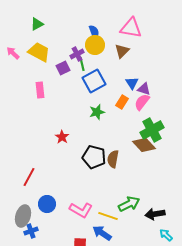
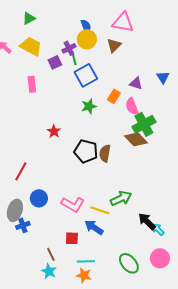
blue triangle: (132, 83) -> (163, 77), moved
pink semicircle: (142, 102) -> (132, 106), moved, turned -60
black arrow: (155, 214) -> (147, 221), moved, turned 54

